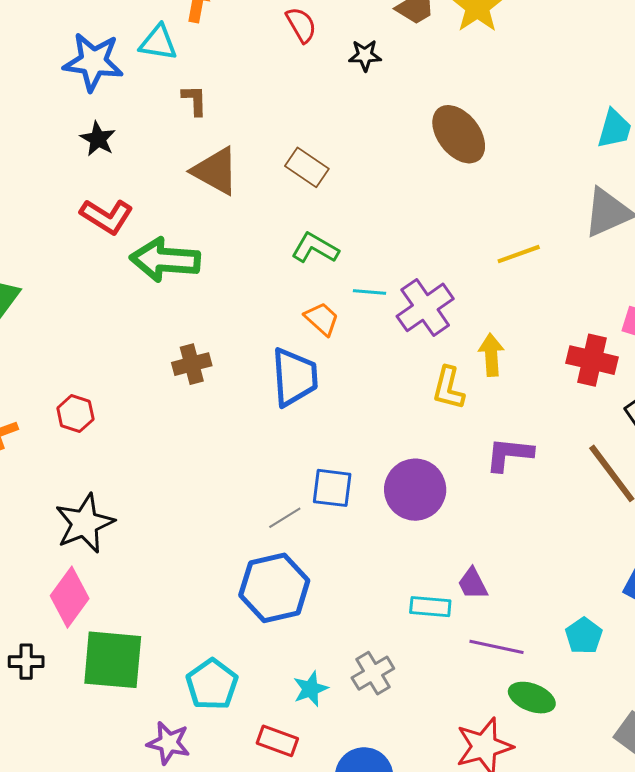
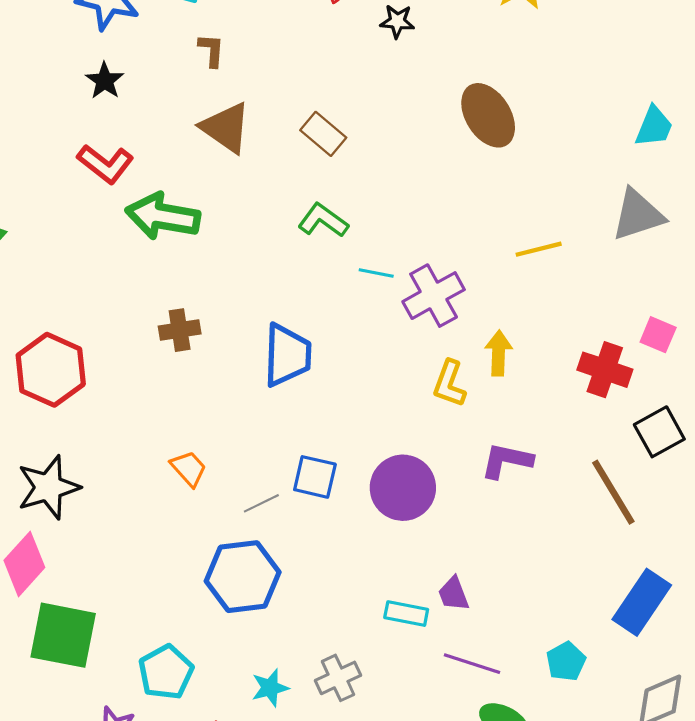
orange trapezoid: (322, 319) -> (189, 469), moved
red hexagon: (75, 414) -> (51, 370), size x1.8

